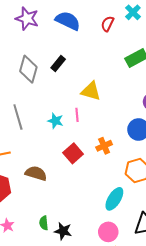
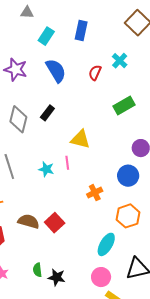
blue semicircle: (68, 21) -> (56, 71), turned 35
red square: (73, 153) -> (55, 223), moved

